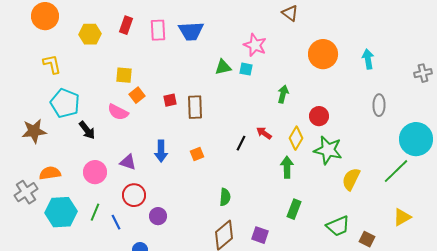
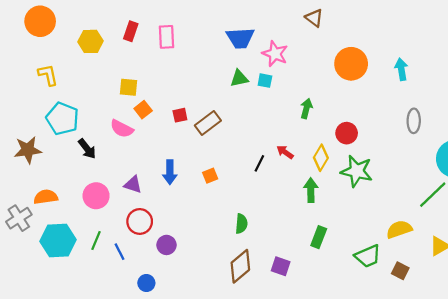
blue trapezoid: (191, 31) -> (240, 38), moved
brown rectangle: (195, 107) -> (208, 123), turned 55
yellow semicircle: (351, 179) -> (399, 229), moved, turned 45

